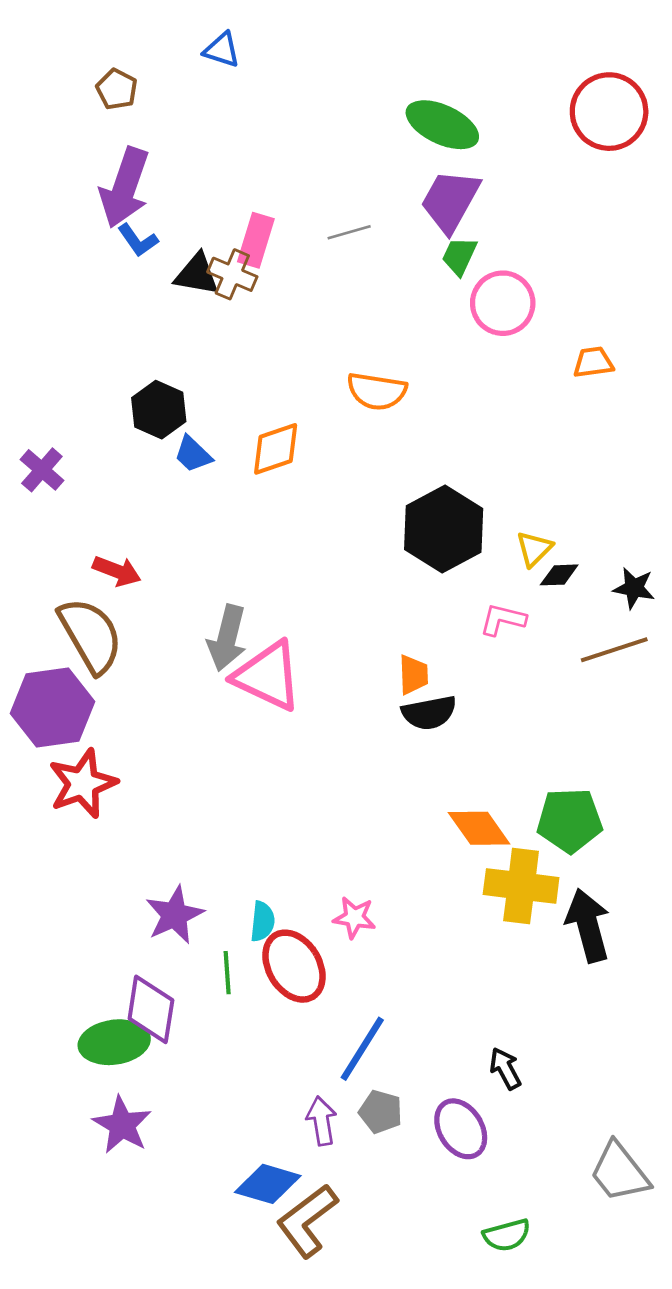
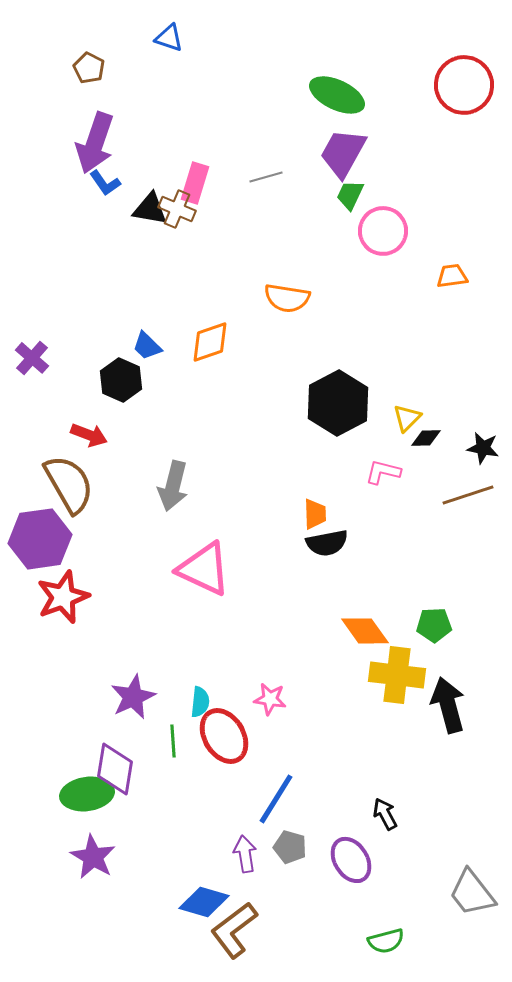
black hexagon: (159, 410) -> (121, 380), moved
pink triangle: (268, 676) -> (204, 569), moved
green pentagon: (570, 820) -> (434, 625), size x0.7

